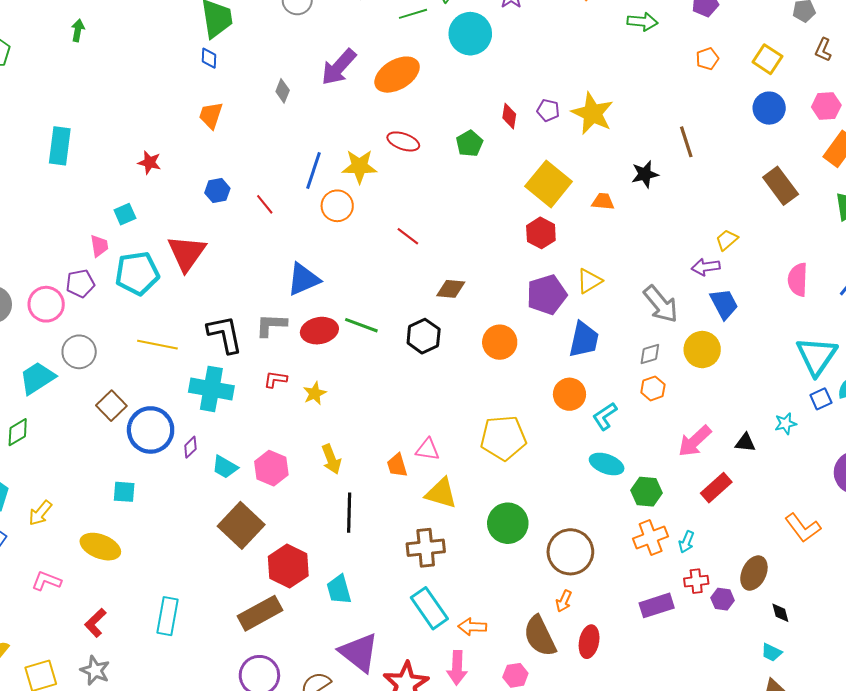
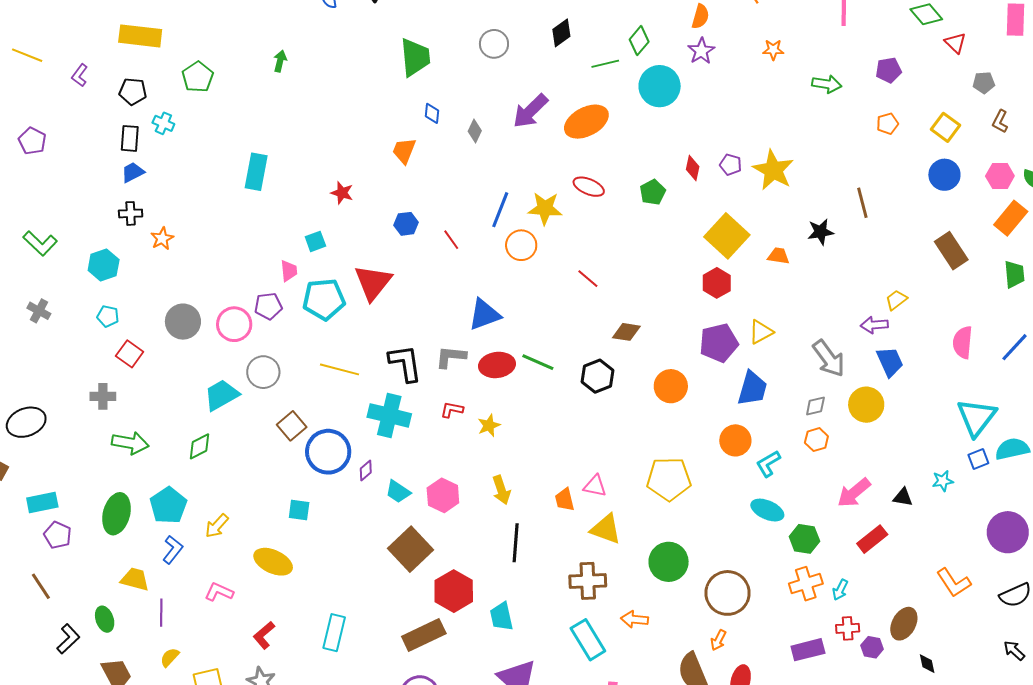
blue diamond: (209, 58) -> (432, 113), moved
orange arrow: (472, 627) -> (635, 619), moved

